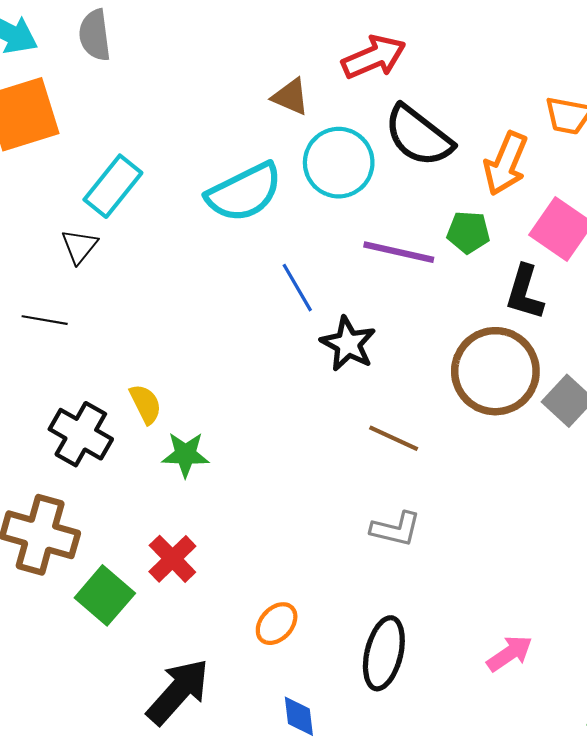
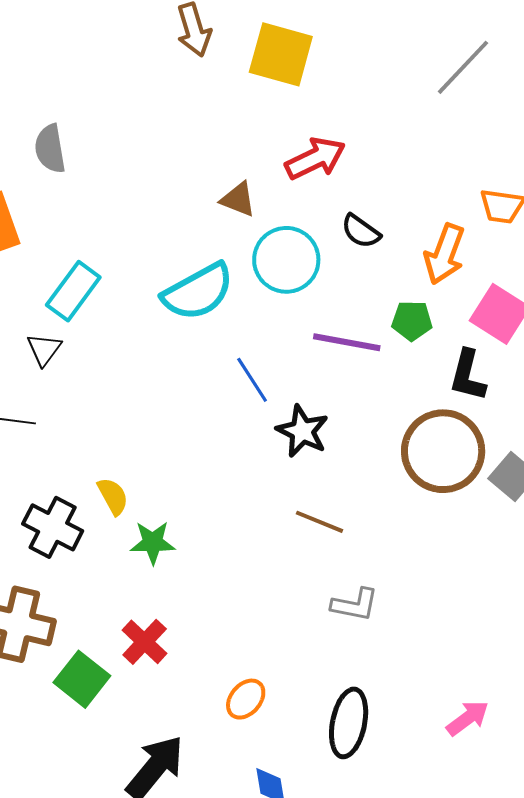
black semicircle: (418, 136) -> (361, 231), size x0.6
brown line: (394, 438) -> (319, 522), moved

